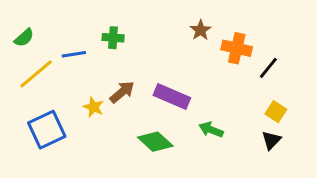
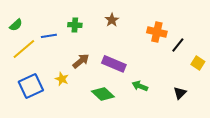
brown star: (201, 30) -> (112, 20), moved
yellow star: (93, 107) -> (62, 79), moved
yellow square: (276, 112) -> (198, 63), moved

